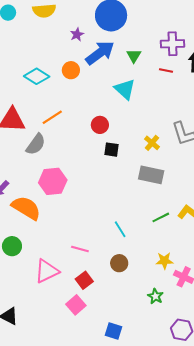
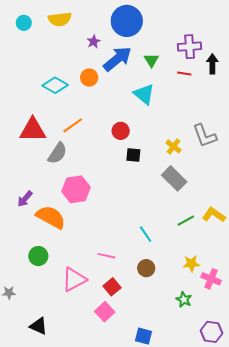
gray rectangle: (151, 175) -> (174, 178), turned 35

